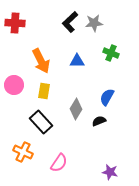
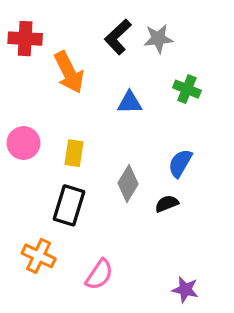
orange arrow: (41, 61) -> (69, 72), moved
black rectangle: (41, 122) -> (69, 205), turned 60

